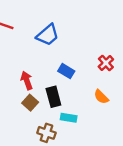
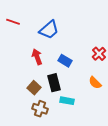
red arrow: (27, 80) -> (37, 57), moved
brown cross: (46, 133) -> (40, 109), moved

